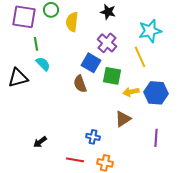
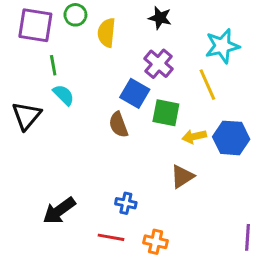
black triangle: (18, 78) -> (26, 116), turned -35
blue cross: (93, 137) -> (126, 203), moved
purple line: (156, 138) -> (247, 237), moved
black arrow: (40, 142) -> (59, 211), size x1.6

